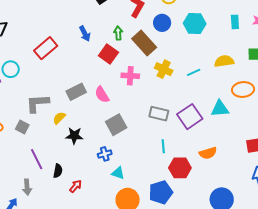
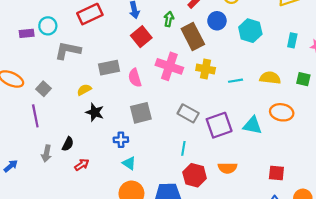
red square: (108, 54) -> (141, 37), moved
yellow cross: (164, 69) -> (206, 69), turned -30
pink cross: (130, 76) -> (169, 66), size x1.4
gray L-shape: (38, 103) -> (68, 50), moved
purple line: (37, 159) -> (35, 116), moved
gray arrow: (27, 187) -> (46, 154), moved

